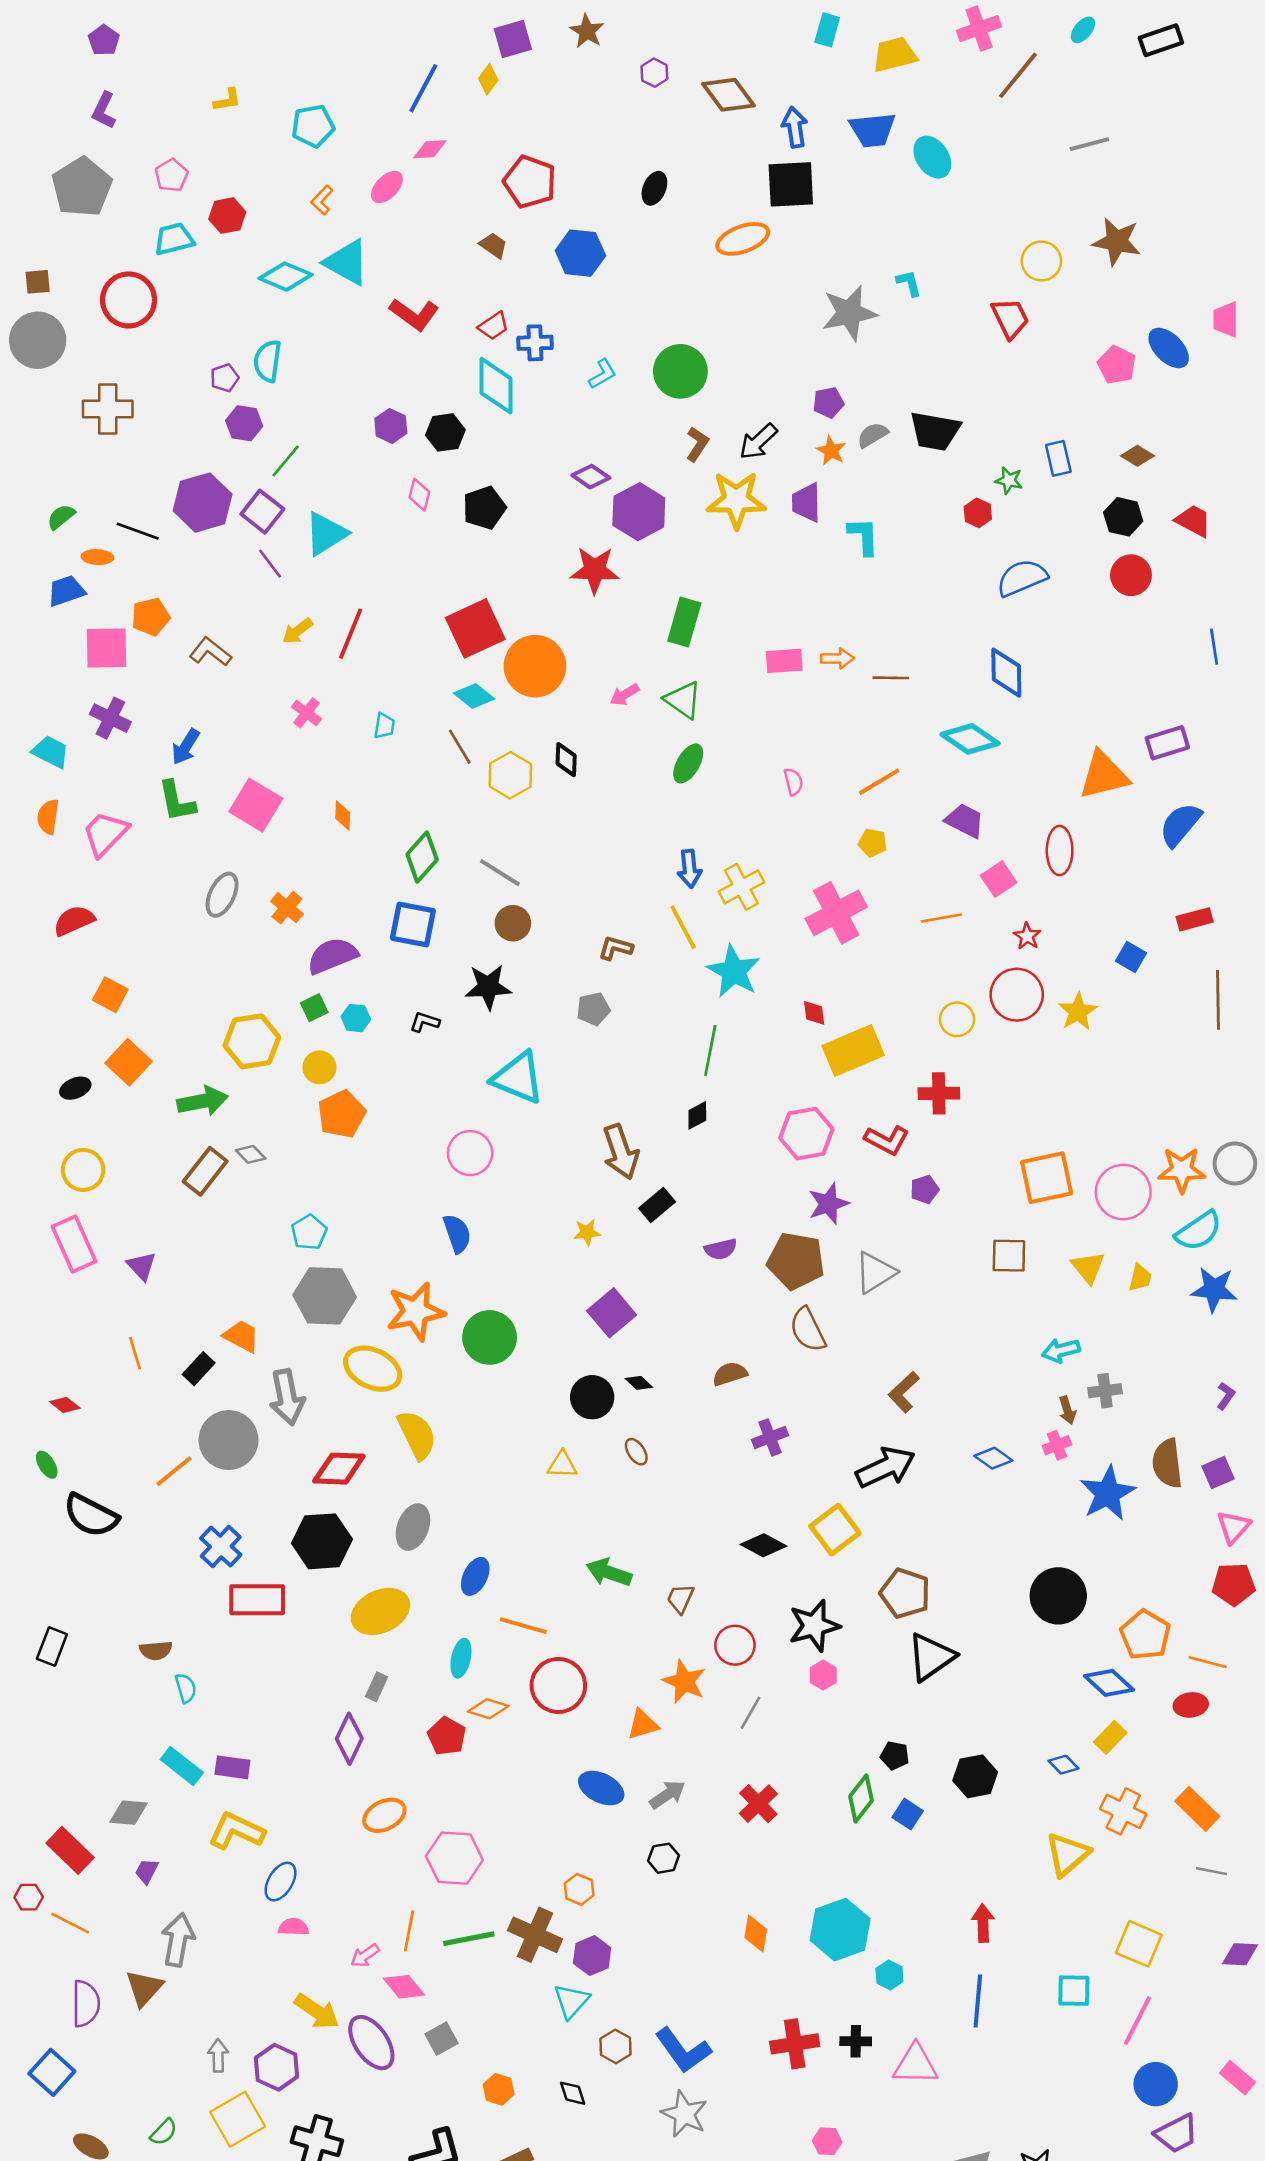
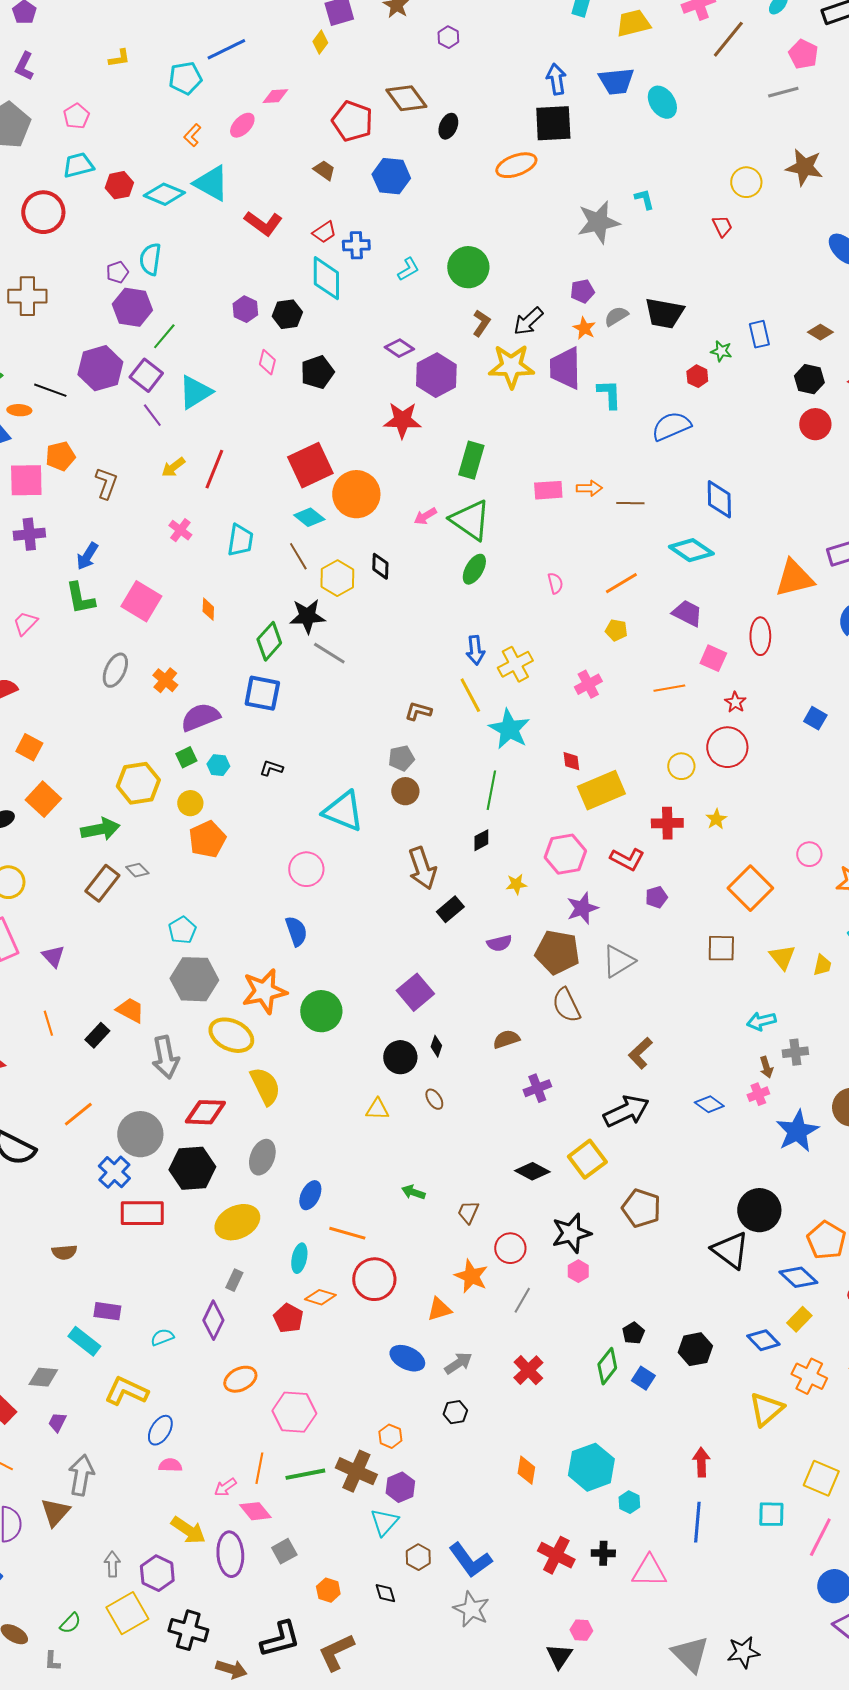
blue line: (423, 88) -> (226, 49), moved, turned 36
brown diamond: (728, 95) -> (406, 98), moved
red hexagon: (227, 216) -> (119, 185), moved
red trapezoid: (1010, 318) -> (722, 226), size x0.7
pink pentagon: (1117, 365) -> (803, 54), moved
purple hexagon: (244, 423) -> (132, 307), size x1.4
purple trapezoid: (806, 503) -> (565, 368), size x1.4
blue semicircle: (1022, 578) -> (671, 426), moved
brown L-shape: (210, 652) -> (106, 483), turned 72
green triangle: (683, 700) -> (470, 520), size x1.4
purple cross: (110, 718) -> (29, 534), turned -32
cyan trapezoid: (384, 726) -> (240, 540), size x1.6
pink trapezoid: (105, 834) -> (25, 623), size x0.7
pink square: (999, 879) -> (713, 658), turned -32
pink cross: (836, 913) -> (588, 684), size x0.6
brown circle: (513, 923) -> (405, 791), moved
black star: (488, 987) -> (307, 616), moved
yellow star: (1078, 1012) -> (716, 819), moved, size x0.7
orange square: (1047, 1178) -> (750, 888), turned -33
pink circle: (1123, 1192) -> (809, 854), moved, size x0.6
yellow star: (587, 1232) -> (516, 884), moved
black diamond: (639, 1383) -> (436, 1046), turned 65
gray circle: (229, 1440) -> (140, 1134), moved
green arrow: (609, 1572) -> (413, 1192), size x0.7
black triangle: (931, 1657) -> (730, 1250), moved, turned -48
cyan semicircle: (186, 1688) -> (162, 1337), moved, turned -95
black pentagon: (895, 1756) -> (633, 1333), turned 30
blue diamond: (1063, 1765) -> (763, 1340), size x1.4
purple rectangle: (232, 1767) -> (107, 1311), moved
purple ellipse: (371, 2043) -> (230, 1554), turned 30
red cross: (795, 2044) -> (556, 1555), turned 36

